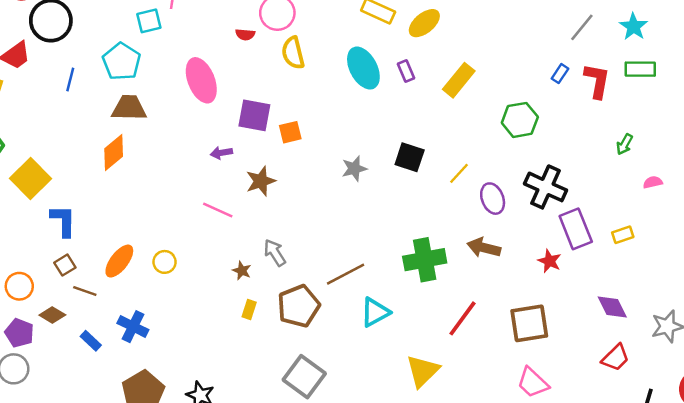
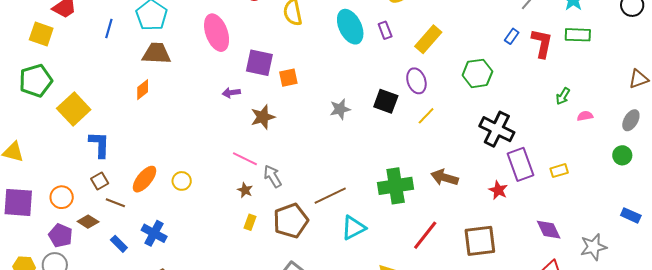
orange diamond: (114, 152) -> (143, 90), size x0.7
pink semicircle: (653, 182) -> (585, 116), moved
purple ellipse: (493, 199) -> (416, 81), moved
pink line: (218, 210) -> (245, 159), moved

